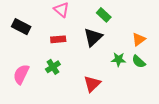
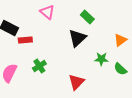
red rectangle: (58, 39) -> (25, 40), moved
green semicircle: (139, 62) -> (120, 69), moved

